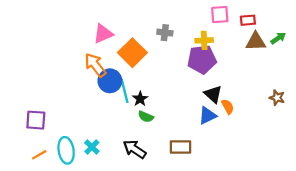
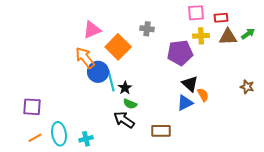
yellow cross: (204, 40) -> (201, 36), moved
cyan cross: (92, 147) -> (86, 139), moved, turned 32
black arrow: (135, 149) -> (124, 120), moved

